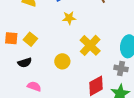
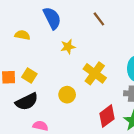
black semicircle: (25, 63) -> (27, 102), size x1.5

